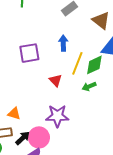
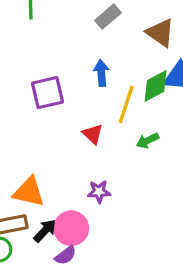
green diamond: (94, 65) -> (156, 86), moved
orange triangle: (14, 113) -> (29, 192), size x1.5
purple star: (57, 116) -> (99, 192), size x0.6

